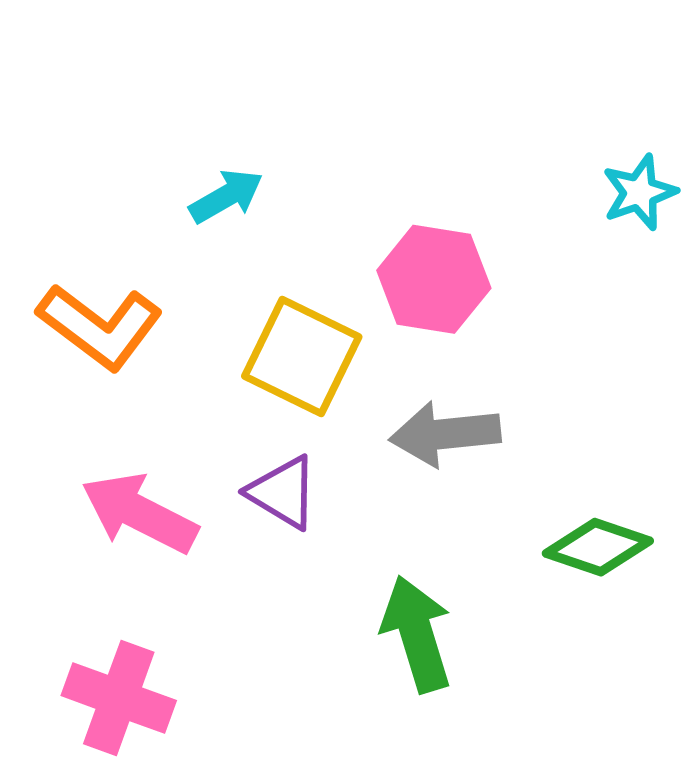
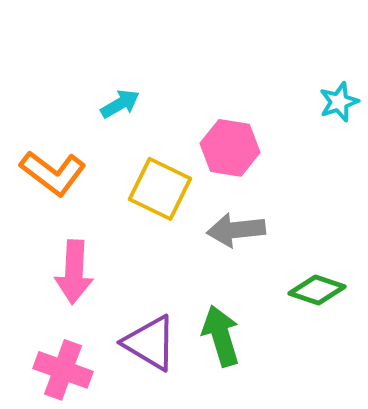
purple triangle: (283, 492) -> (150, 343), moved, size x1.4
pink arrow: (139, 513) -> (74, 272), turned -114

